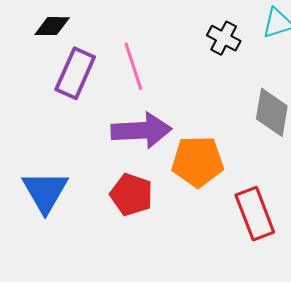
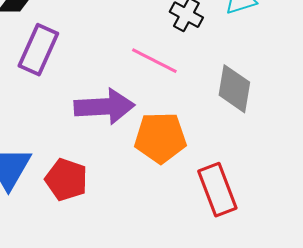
pink line: (133, 66) -> (154, 61), moved, turned -45
red pentagon: (131, 195) -> (66, 180), moved

